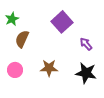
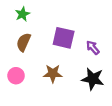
green star: (12, 19) -> (22, 14), moved
purple square: (62, 22) -> (64, 38), moved, turned -35

